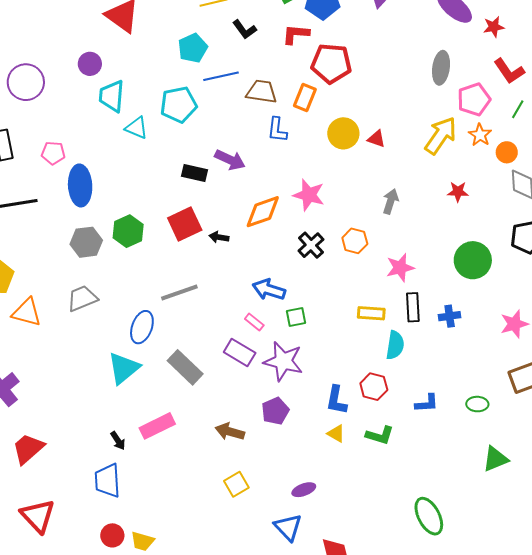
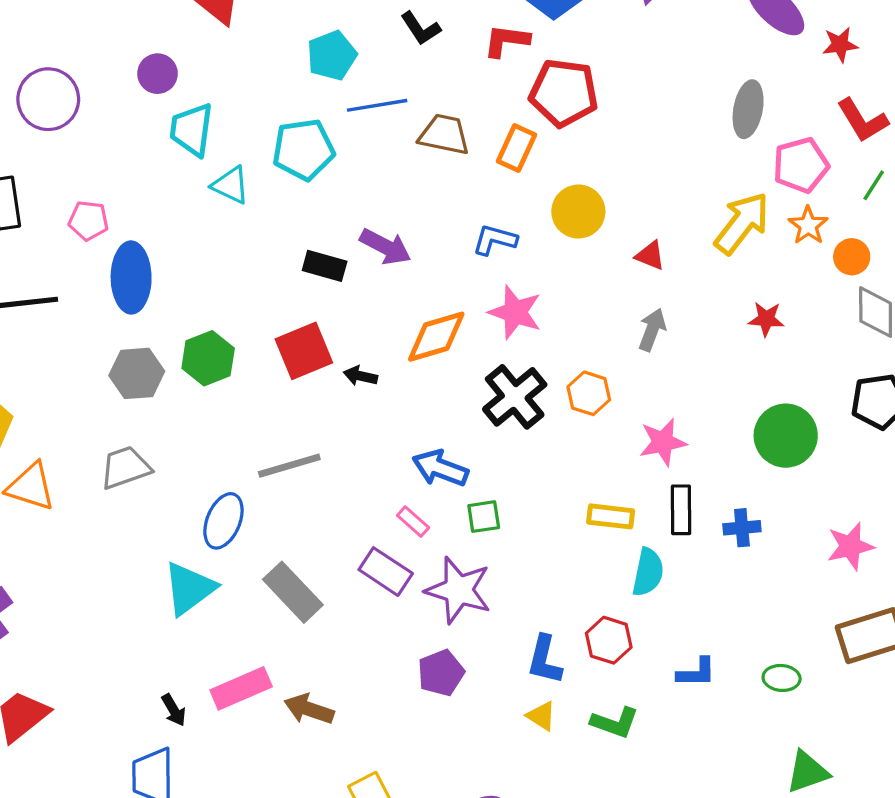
blue L-shape: (277, 130) -> (495, 240), moved, turned 96
red triangle: (376, 139) -> (650, 255), moved
black cross: (311, 245) -> (515, 397), size x1.4
brown arrow: (230, 432) -> (309, 709), moved

